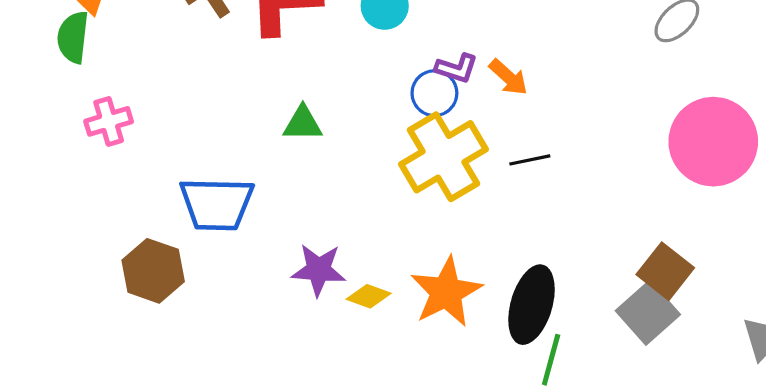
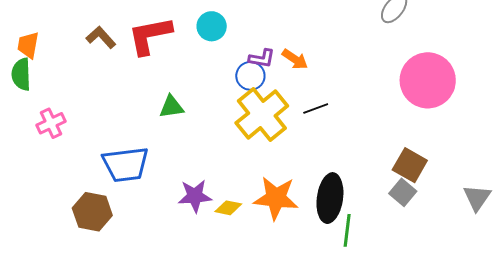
orange star: (446, 292) -> (276, 198), turned -30
gray square: (648, 313) -> (403, 192), size x0.7

